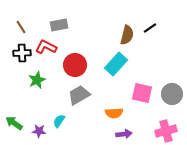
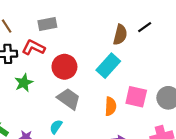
gray trapezoid: (79, 95) -> (69, 99), turned 65
orange semicircle: (114, 113) -> (110, 106), moved, turned -84
cyan semicircle: (59, 121) -> (56, 127), moved

